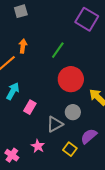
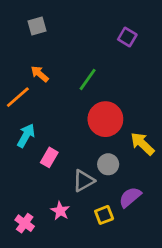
purple square: (87, 19) -> (127, 37), size x0.6
orange arrow: (23, 46) -> (40, 74), turned -56
yellow square: (70, 149) -> (104, 215), turned 32

